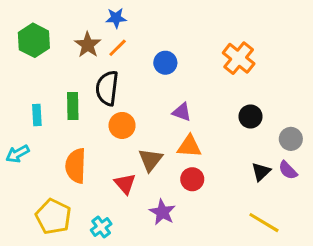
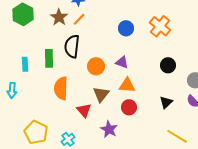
blue circle: (165, 63) -> (126, 28), moved
orange circle: (122, 125) -> (96, 66), moved
cyan arrow: (17, 154) -> (12, 90), turned -56
orange semicircle: (76, 166) -> (61, 88), moved
black triangle: (261, 172) -> (166, 102), moved

